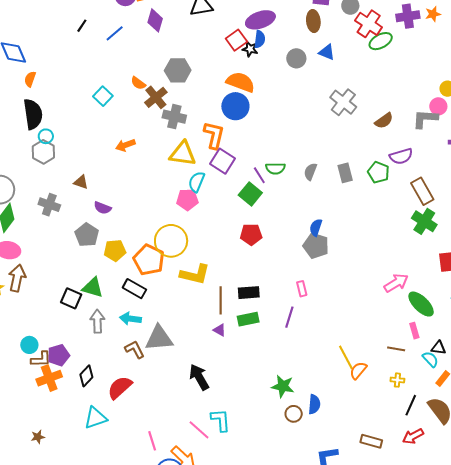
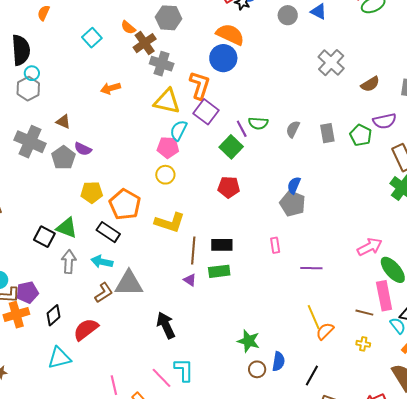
orange semicircle: (30, 79) -> (44, 13), moved
gray cross: (49, 205) -> (30, 142), size x1.4
gray pentagon: (87, 235) -> (64, 158), moved
yellow circle: (171, 241) -> (165, 175), moved, size x0.6
purple line: (289, 317) -> (311, 268), moved, turned 70
pink rectangle: (414, 331) -> (384, 296), size x1.8
brown L-shape: (135, 349) -> (104, 293), turned 80
black line: (411, 405) -> (312, 375), moved

